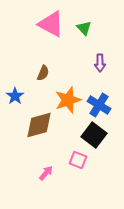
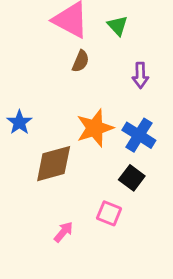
brown semicircle: (43, 73) -> (81, 61), moved
black square: (94, 135) -> (132, 178), size x0.7

